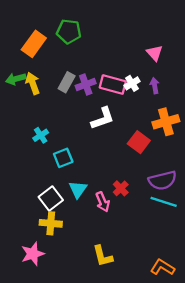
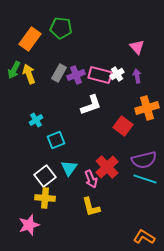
green arrow: (16, 79) -> (14, 70), turned -48
red cross: (121, 188) -> (107, 167), size x1.6
yellow L-shape: (103, 256) -> (91, 207), moved

